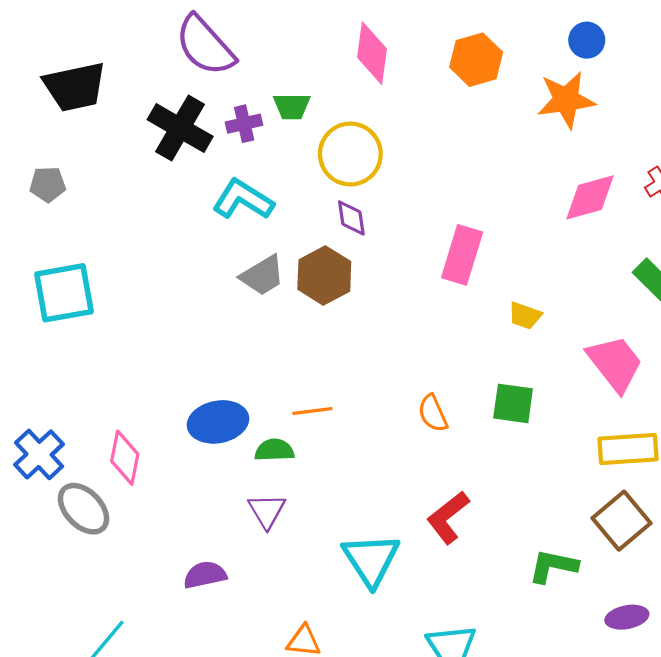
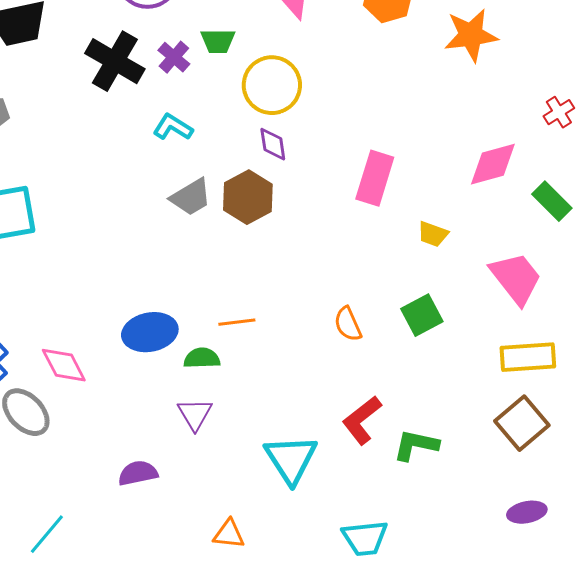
purple cross: (244, 124) -> (174, 57), turned -36
pink diamond: (590, 197) -> (493, 164), moved
cyan L-shape: (243, 200) -> (173, 127), size x0.7
green square: (513, 403) -> (422, 315), turned -36
pink diamond: (125, 458) -> (64, 365), turned -39
green L-shape: (553, 566) -> (416, 445), moved

